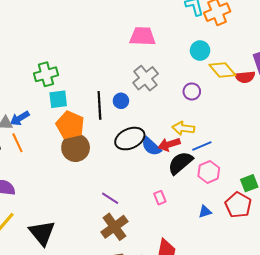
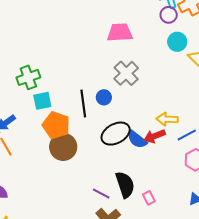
purple circle: (192, 91) -> (169, 15), moved
black semicircle: (180, 163) -> (125, 185), moved, turned 116
pink rectangle: (160, 198) -> (149, 198), moved

